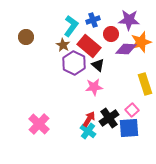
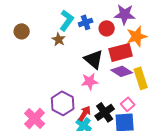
blue cross: (93, 20) -> (86, 22), moved
red rectangle: (89, 46) -> (121, 52), moved, turned -55
purple diamond: (126, 49) -> (122, 71), moved, turned 30
purple hexagon: (74, 63) -> (63, 103), moved
black triangle: (98, 65) -> (94, 59), size x1.5

